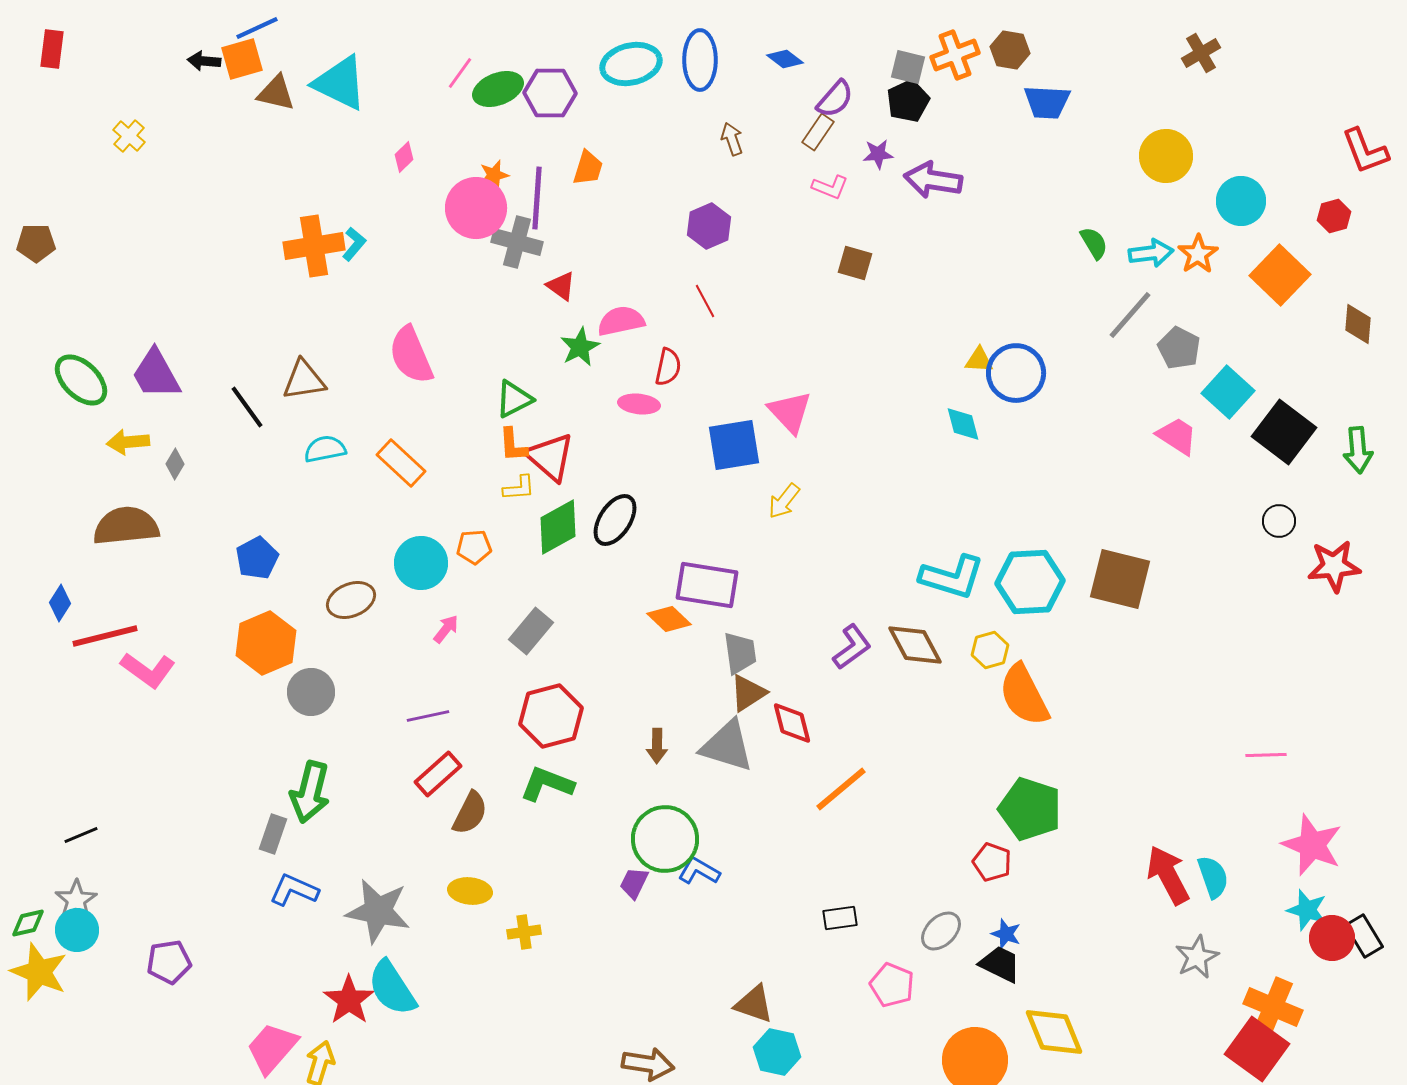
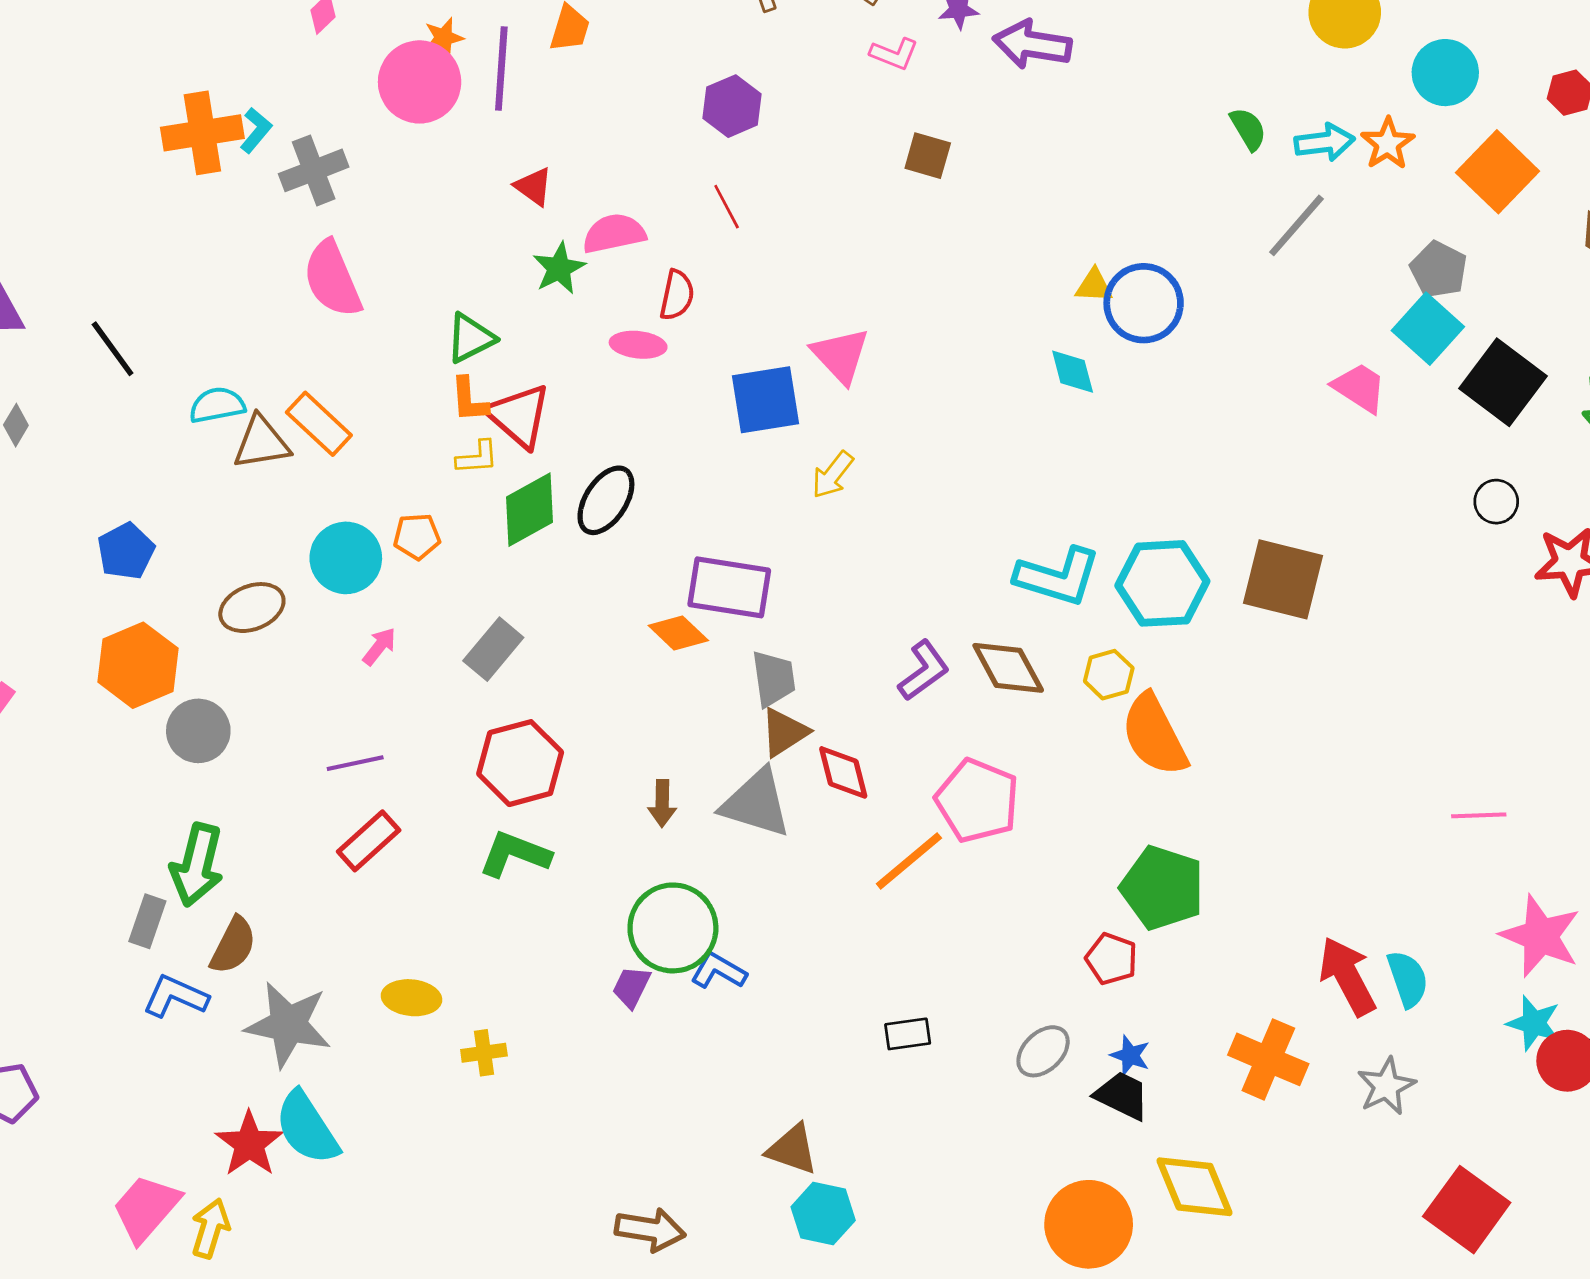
gray cross: (517, 242) -> (314, 170), moved, turned -36
gray pentagon: (1179, 348) -> (1439, 270), moved
brown triangle: (304, 380) -> (261, 443), moved
brown semicircle: (470, 813) -> (233, 945), moved
pink pentagon: (892, 985) -> (977, 801), moved, size x1.4
orange cross: (1273, 1007) -> (1268, 1059), moved

